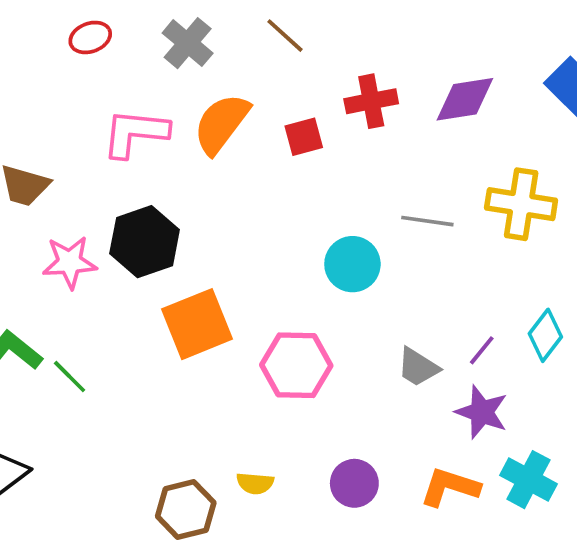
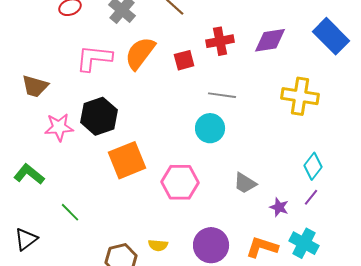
gray line: (427, 221) -> (222, 95), moved
purple line: (482, 350) -> (311, 197), moved
green line: (70, 377) -> (70, 212), moved
purple star: (482, 412) -> (279, 207), size x0.7
purple circle: (354, 483) -> (211, 245), size x1.4

